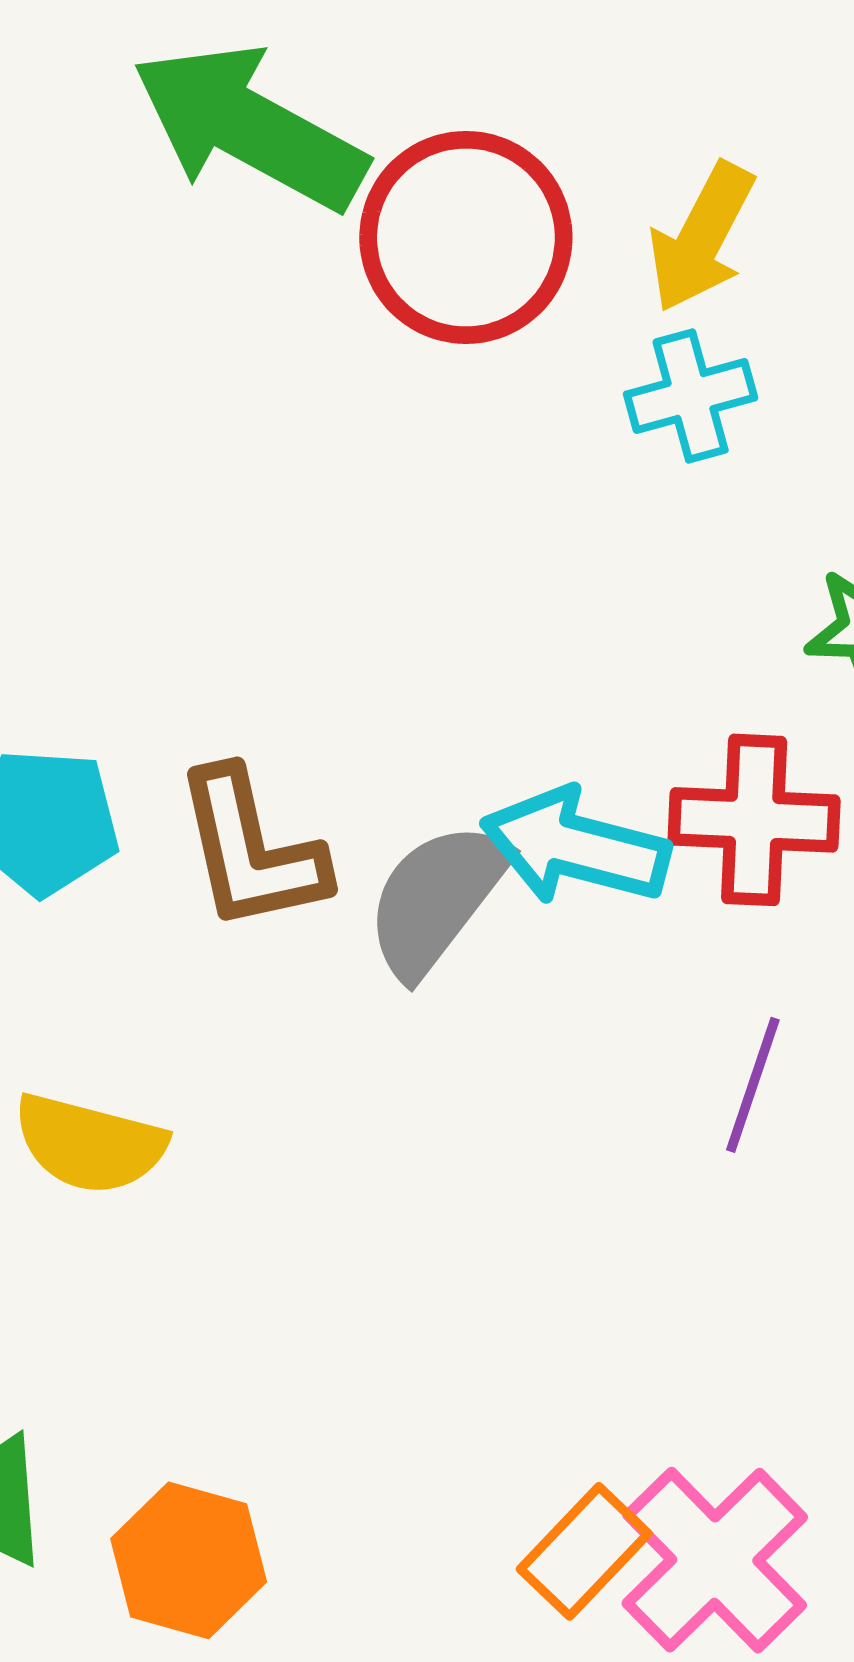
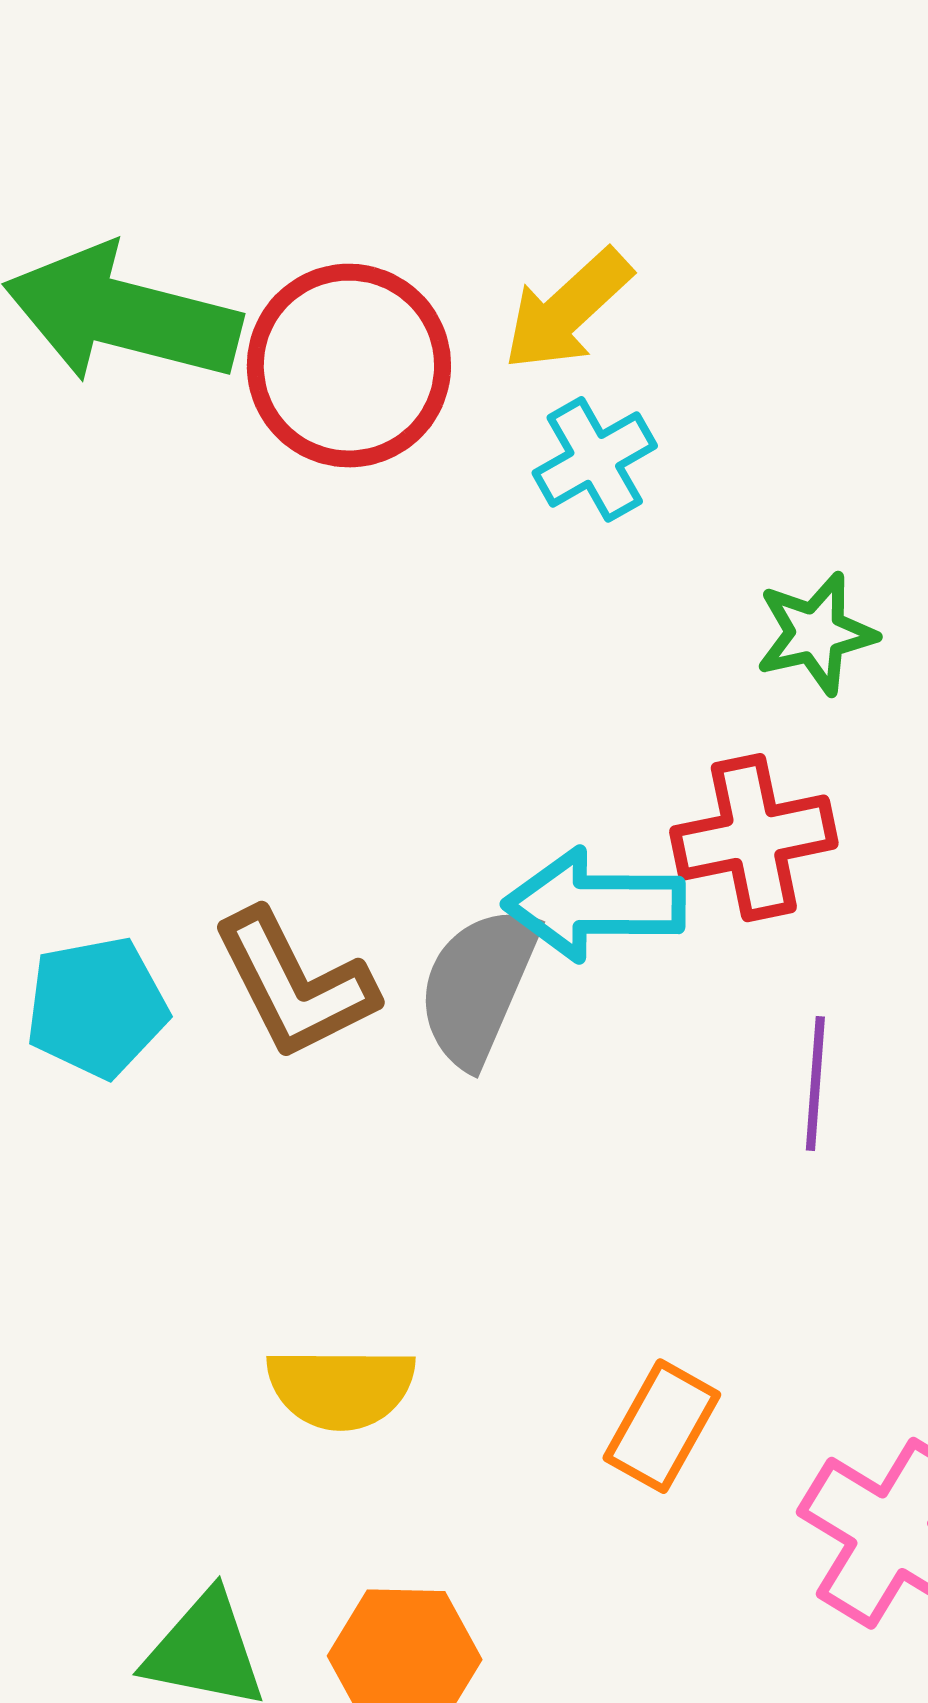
yellow arrow: (702, 237) -> (567, 310), turned 34
yellow semicircle: (90, 1144) -> (341, 1388), moved
orange rectangle: (584, 1551) -> (662, 1426), moved

